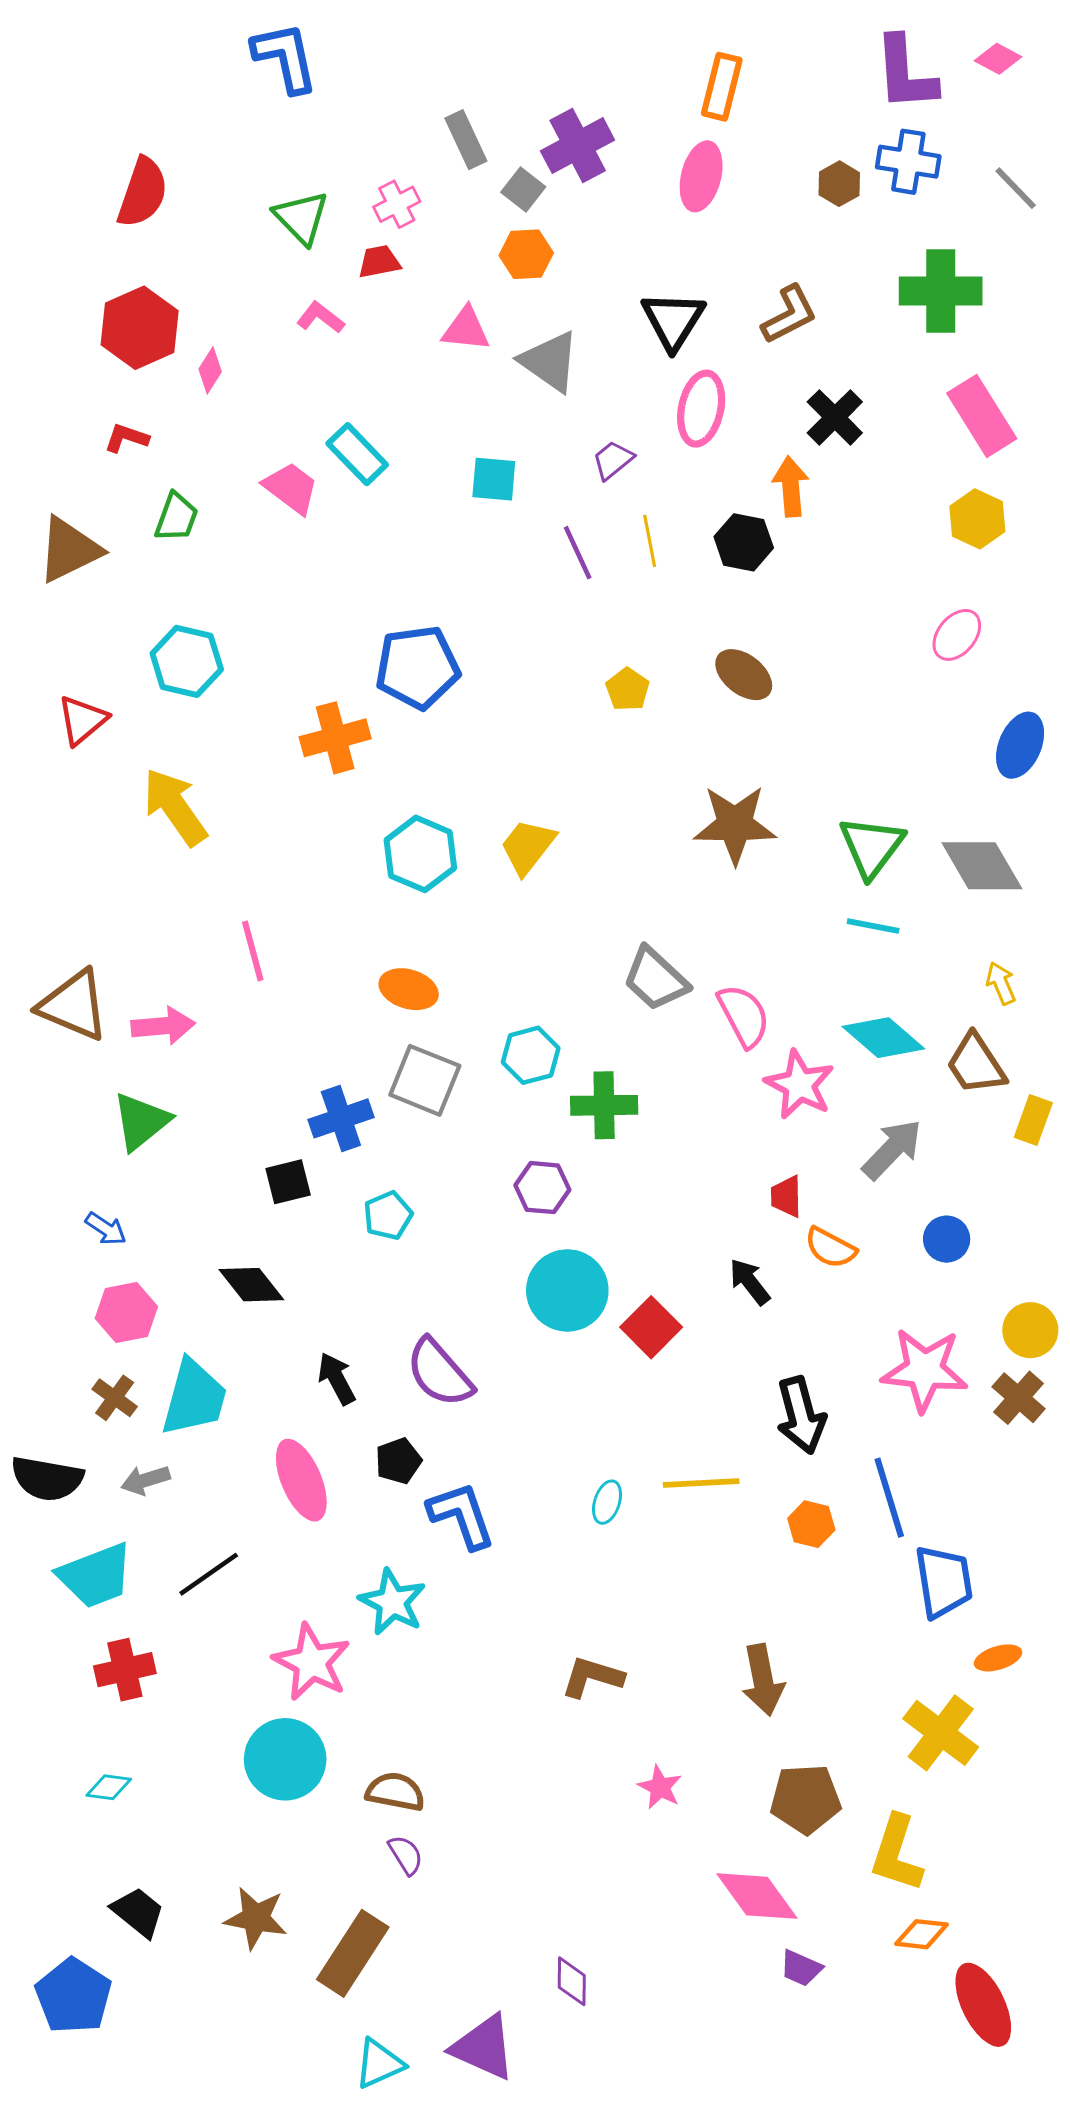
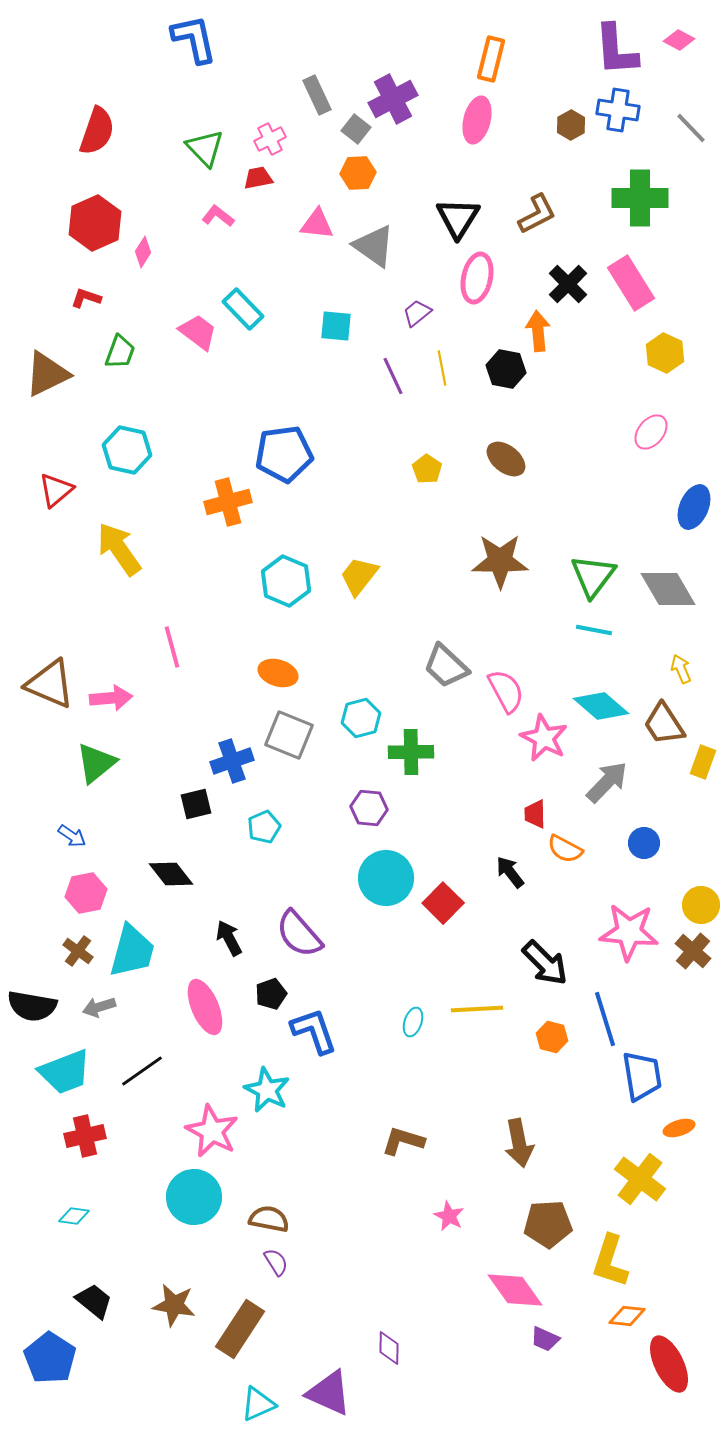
pink rectangle: (982, 416) -> (631, 283), moved
black arrow: (801, 1415) -> (545, 963), turned -30

